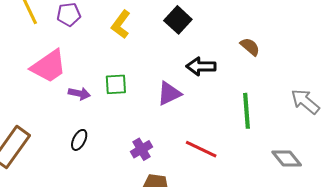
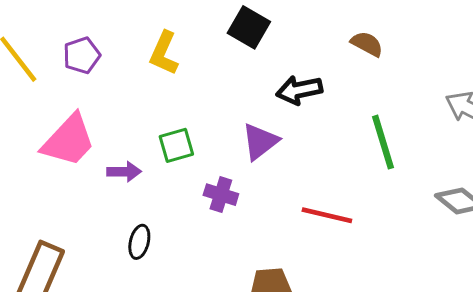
purple cross: (142, 149) -> (221, 195), moved, turned -30

